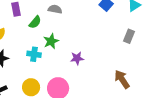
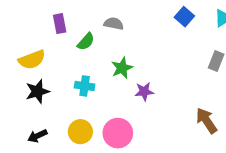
green star: (51, 41) -> (122, 68), moved

